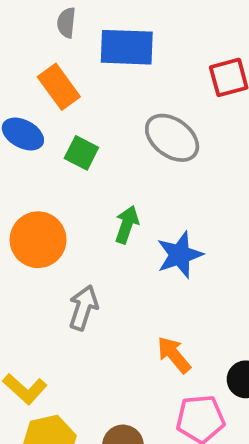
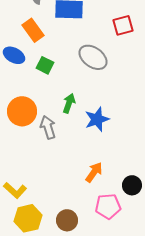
gray arrow: (83, 308) -> (48, 127), moved, turned -35
orange arrow: (174, 355) -> (94, 172), turned 75

